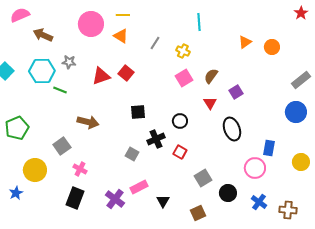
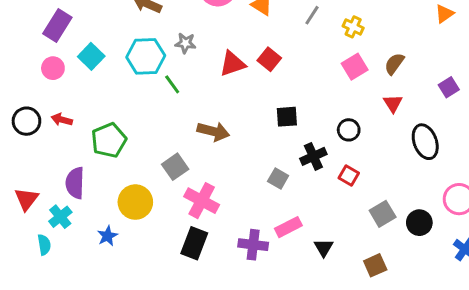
green line: (60, 90) -> (172, 84), turned 32
purple square: (236, 92) -> (449, 87), moved
pink cross: (80, 169) -> (202, 201), size x1.6
black circle: (228, 193) -> (419, 223), moved
purple cross: (115, 199) -> (253, 245), turned -30

